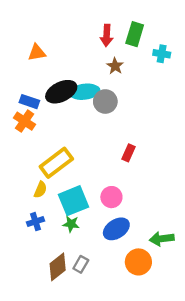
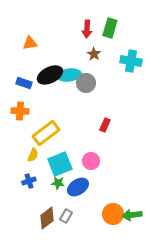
cyan cross: (162, 54) -> (131, 61), moved, size x1.5
orange cross: (24, 121) -> (20, 111), moved, turned -30
blue ellipse: (116, 229) -> (78, 187), moved
green arrow: (162, 239) -> (132, 215), moved

